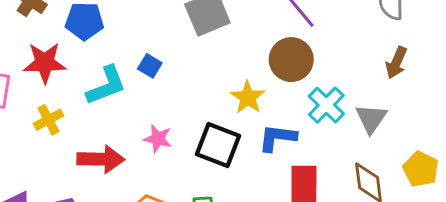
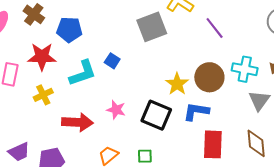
brown circle: (291, 60) -> (209, 77), moved
cyan cross: (326, 105) -> (245, 69), moved, turned -35

